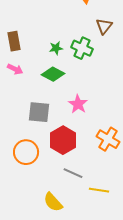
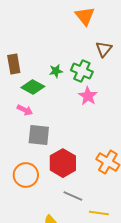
pink arrow: (15, 69) -> (25, 110), moved
green diamond: (53, 74) -> (33, 87), moved
pink star: (78, 104) -> (88, 96), moved

